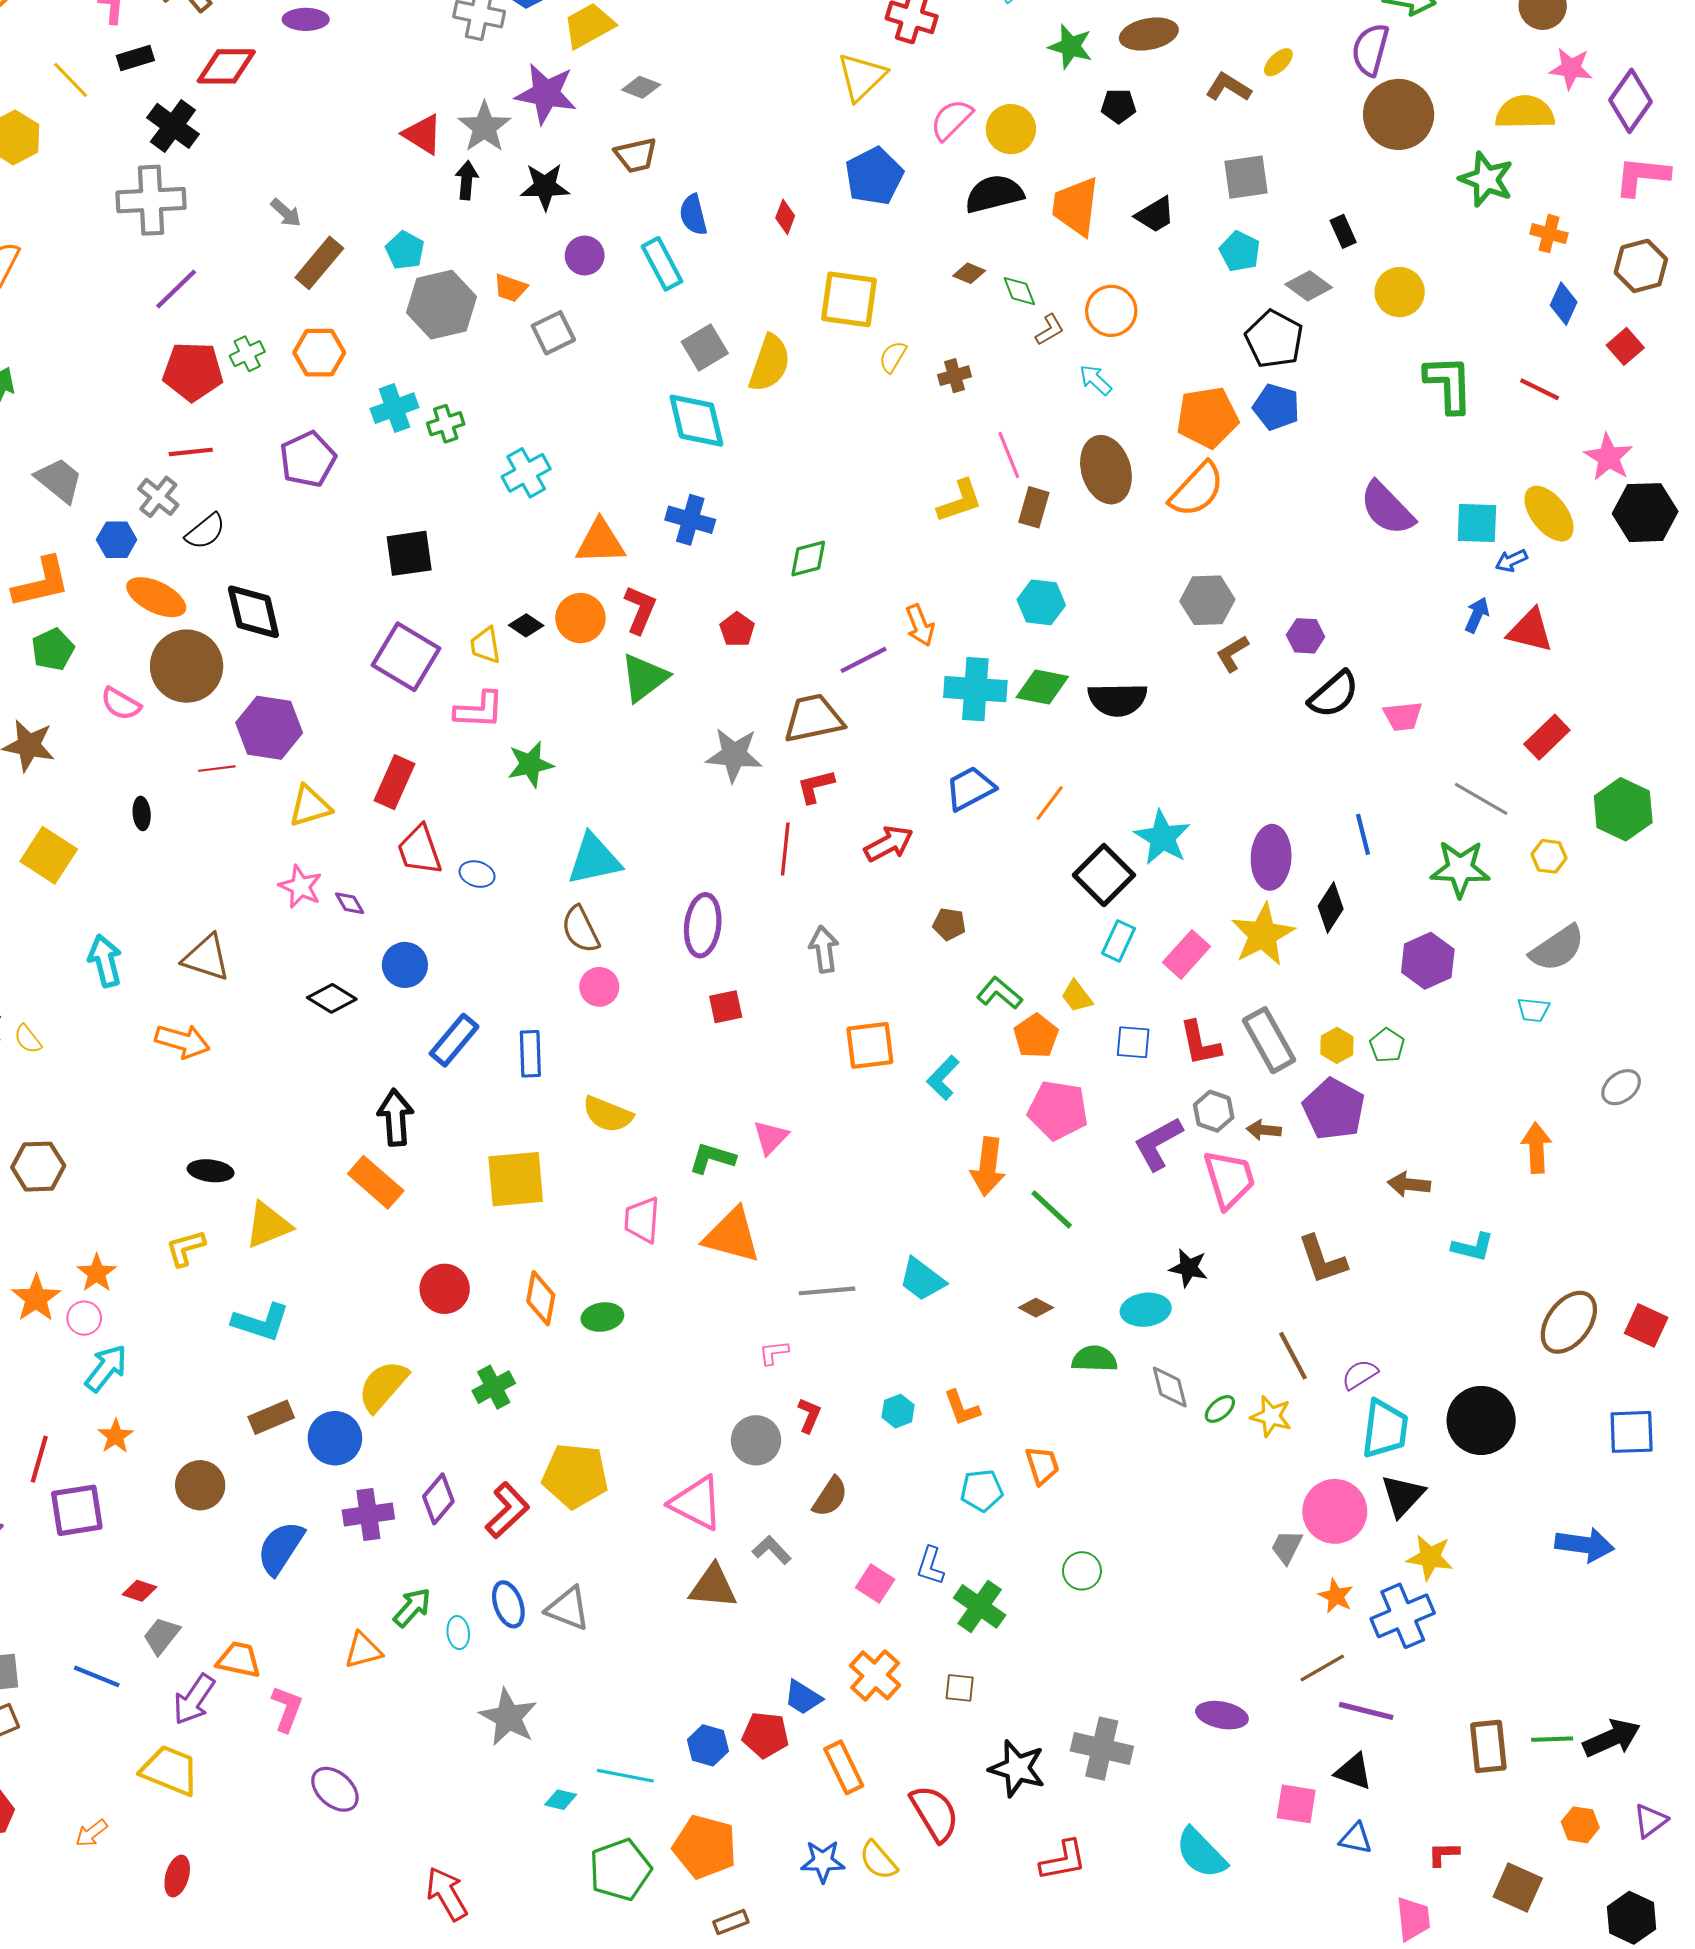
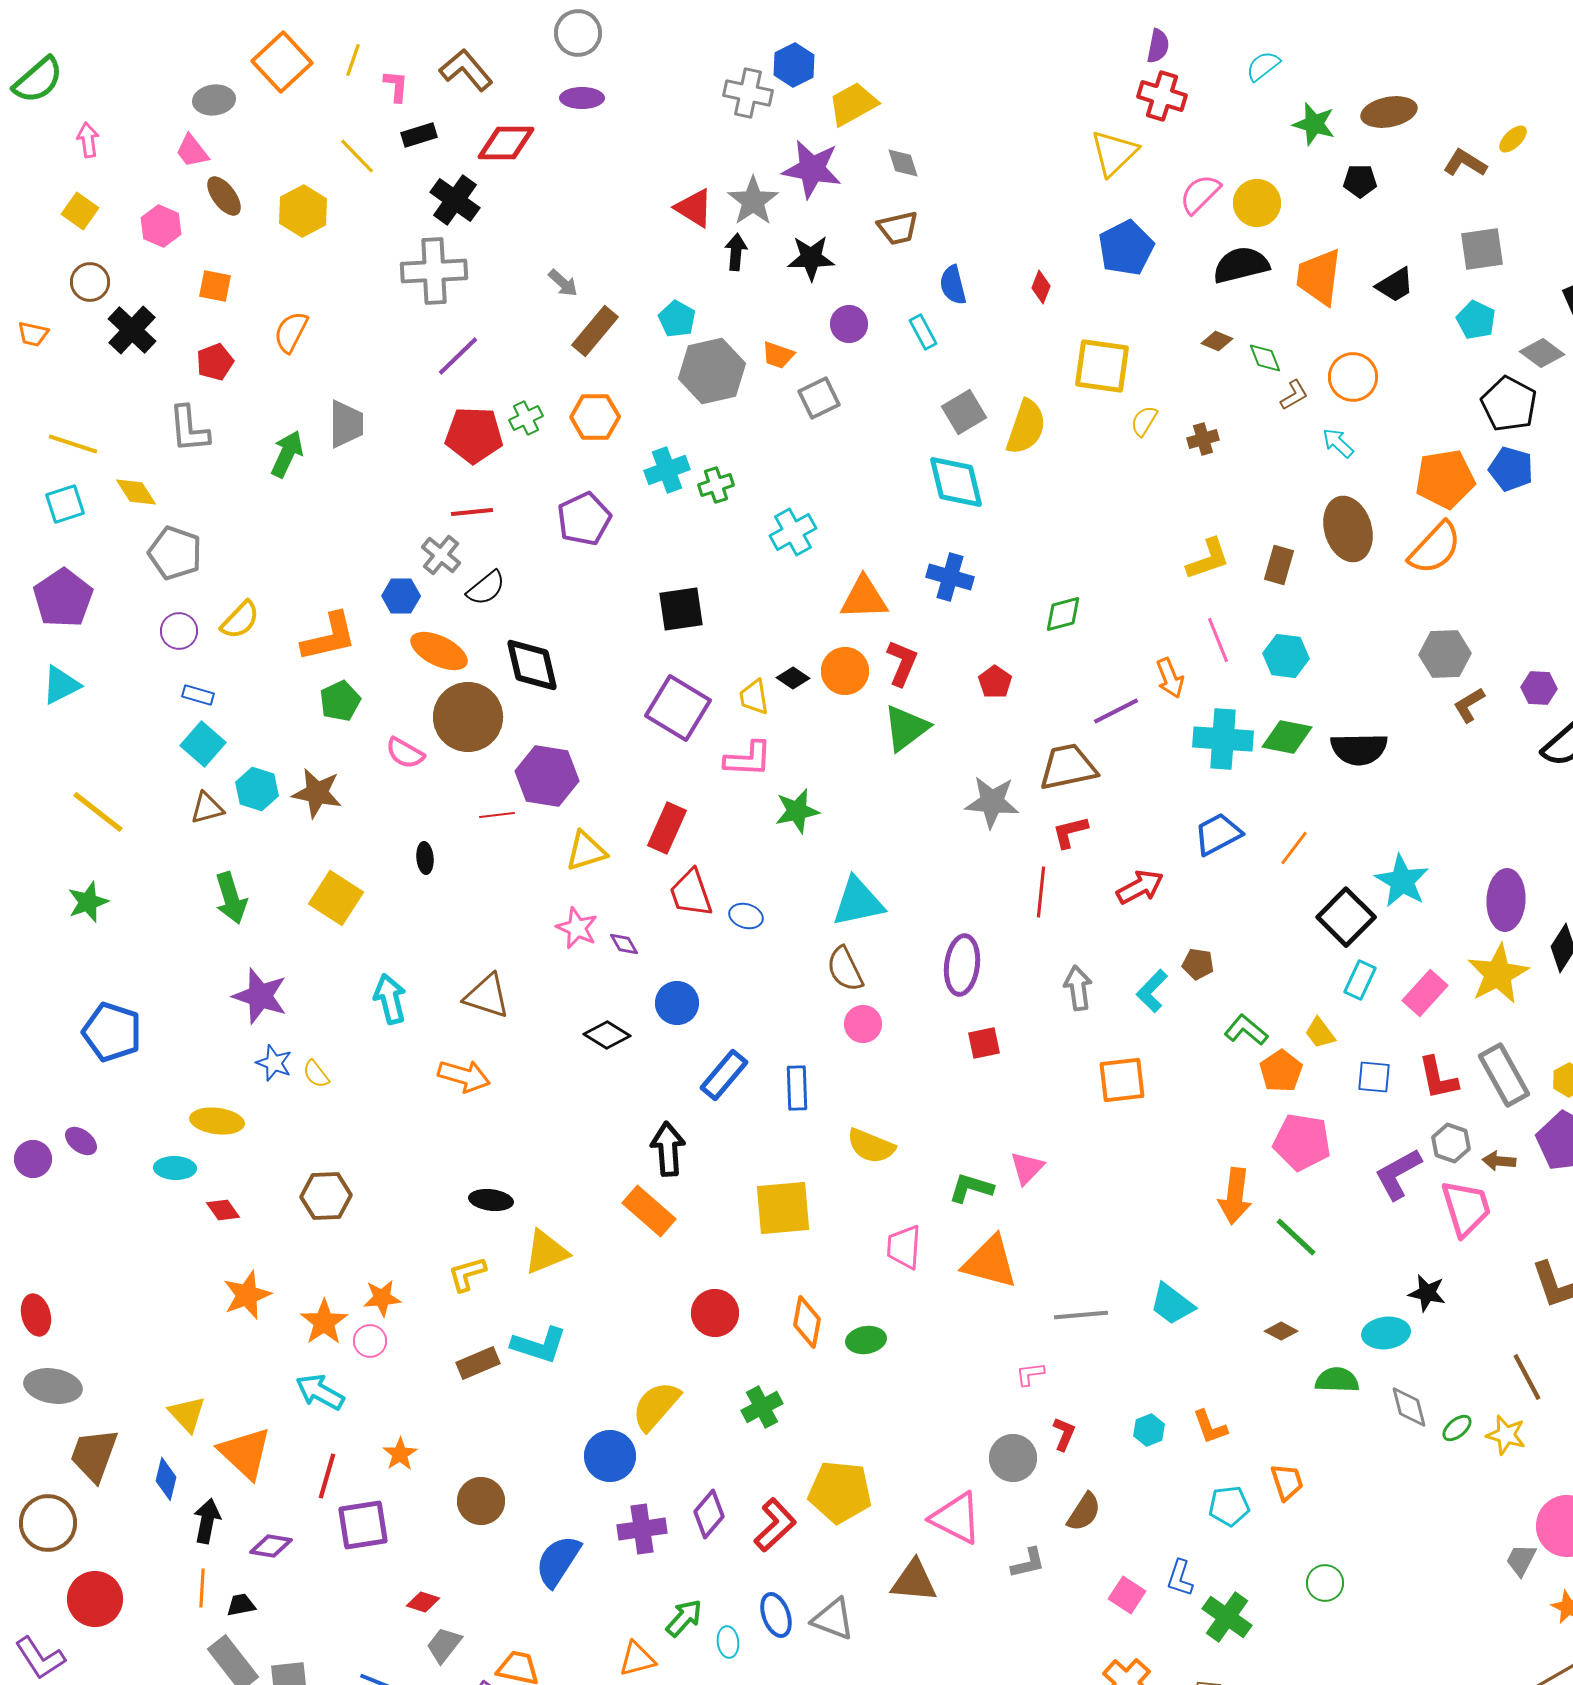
gray diamond: (641, 87) -> (903, 163), turned 51
cyan rectangle: (662, 264) -> (923, 332), size x0.7
pink line: (1009, 455) -> (1218, 640), moved
gray trapezoid: (59, 480) -> (346, 424), moved, turned 51
cyan L-shape: (943, 1078) -> (1152, 991), moved
orange star: (97, 1273) -> (382, 1298), turned 30
cyan arrow: (106, 1368) -> (320, 1392), moved, turned -99
brown rectangle: (271, 1417) -> (478, 1363), moved
gray L-shape: (772, 1550) -> (1028, 1563), turned 120
brown triangle: (713, 1587) -> (914, 1581), moved

